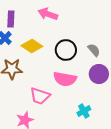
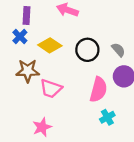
pink semicircle: (65, 79) -> (98, 90), moved, turned -85
pink trapezoid: (40, 96) -> (51, 88), moved

